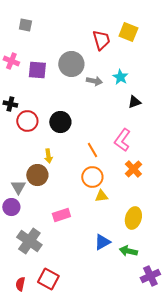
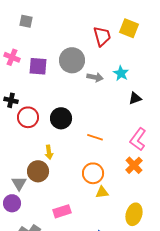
pink L-shape: (122, 140) -> (138, 139), moved
orange line: (92, 150) -> (95, 137), moved, turned -42

